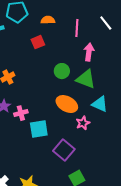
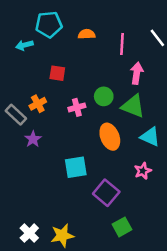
red square: (38, 42) -> (57, 73), moved, turned 32
orange ellipse: (67, 104) -> (110, 137), turned 40
pink cross: (21, 113) -> (77, 107), moved
pink star: (83, 123) -> (143, 171), moved

